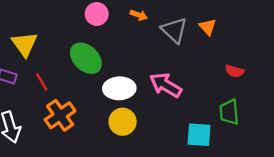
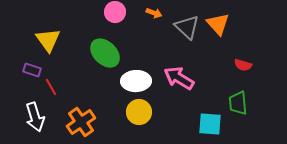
orange triangle: (208, 27) -> (218, 24), size x1.4
red line: (42, 82) -> (51, 87), moved
orange cross: (60, 115) -> (81, 122), moved

